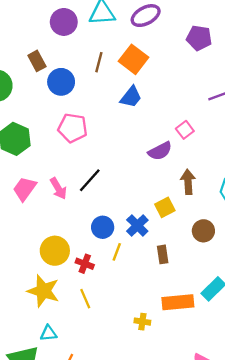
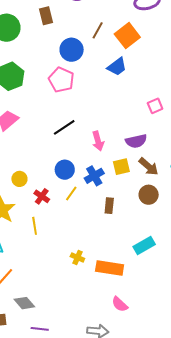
blue circle: (61, 82) -> (72, 50), moved
purple semicircle: (160, 151) -> (136, 141), moved
brown arrow: (188, 182) -> (149, 167), moved, turned 120
pink arrow: (58, 188) -> (98, 141), moved
yellow circle: (55, 251) -> (19, 179), size x0.6
orange rectangle: (178, 302) -> (110, 268), moved

